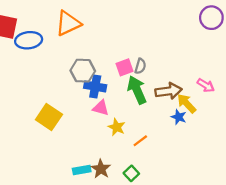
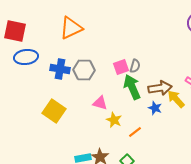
blue ellipse: (29, 40) -> (26, 57), moved
blue cross: (95, 86) -> (60, 69), moved
blue star: (179, 117) -> (155, 108), moved

